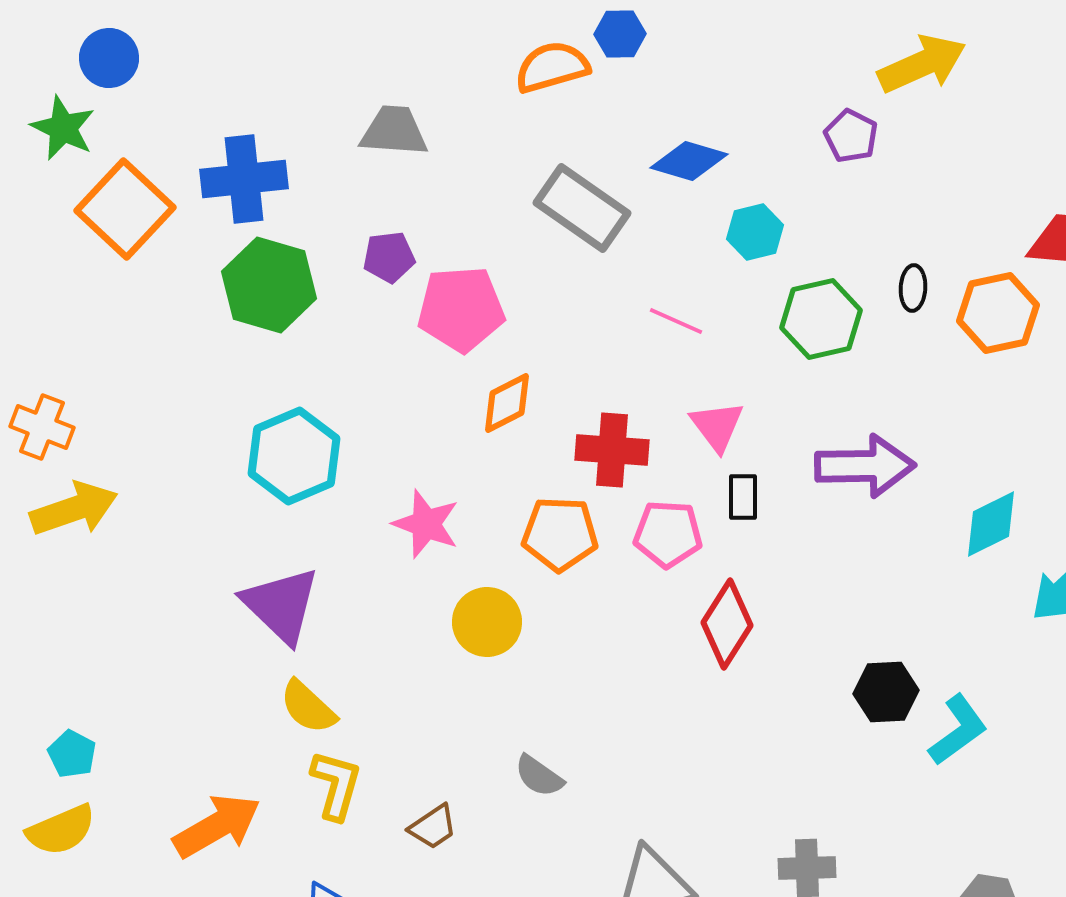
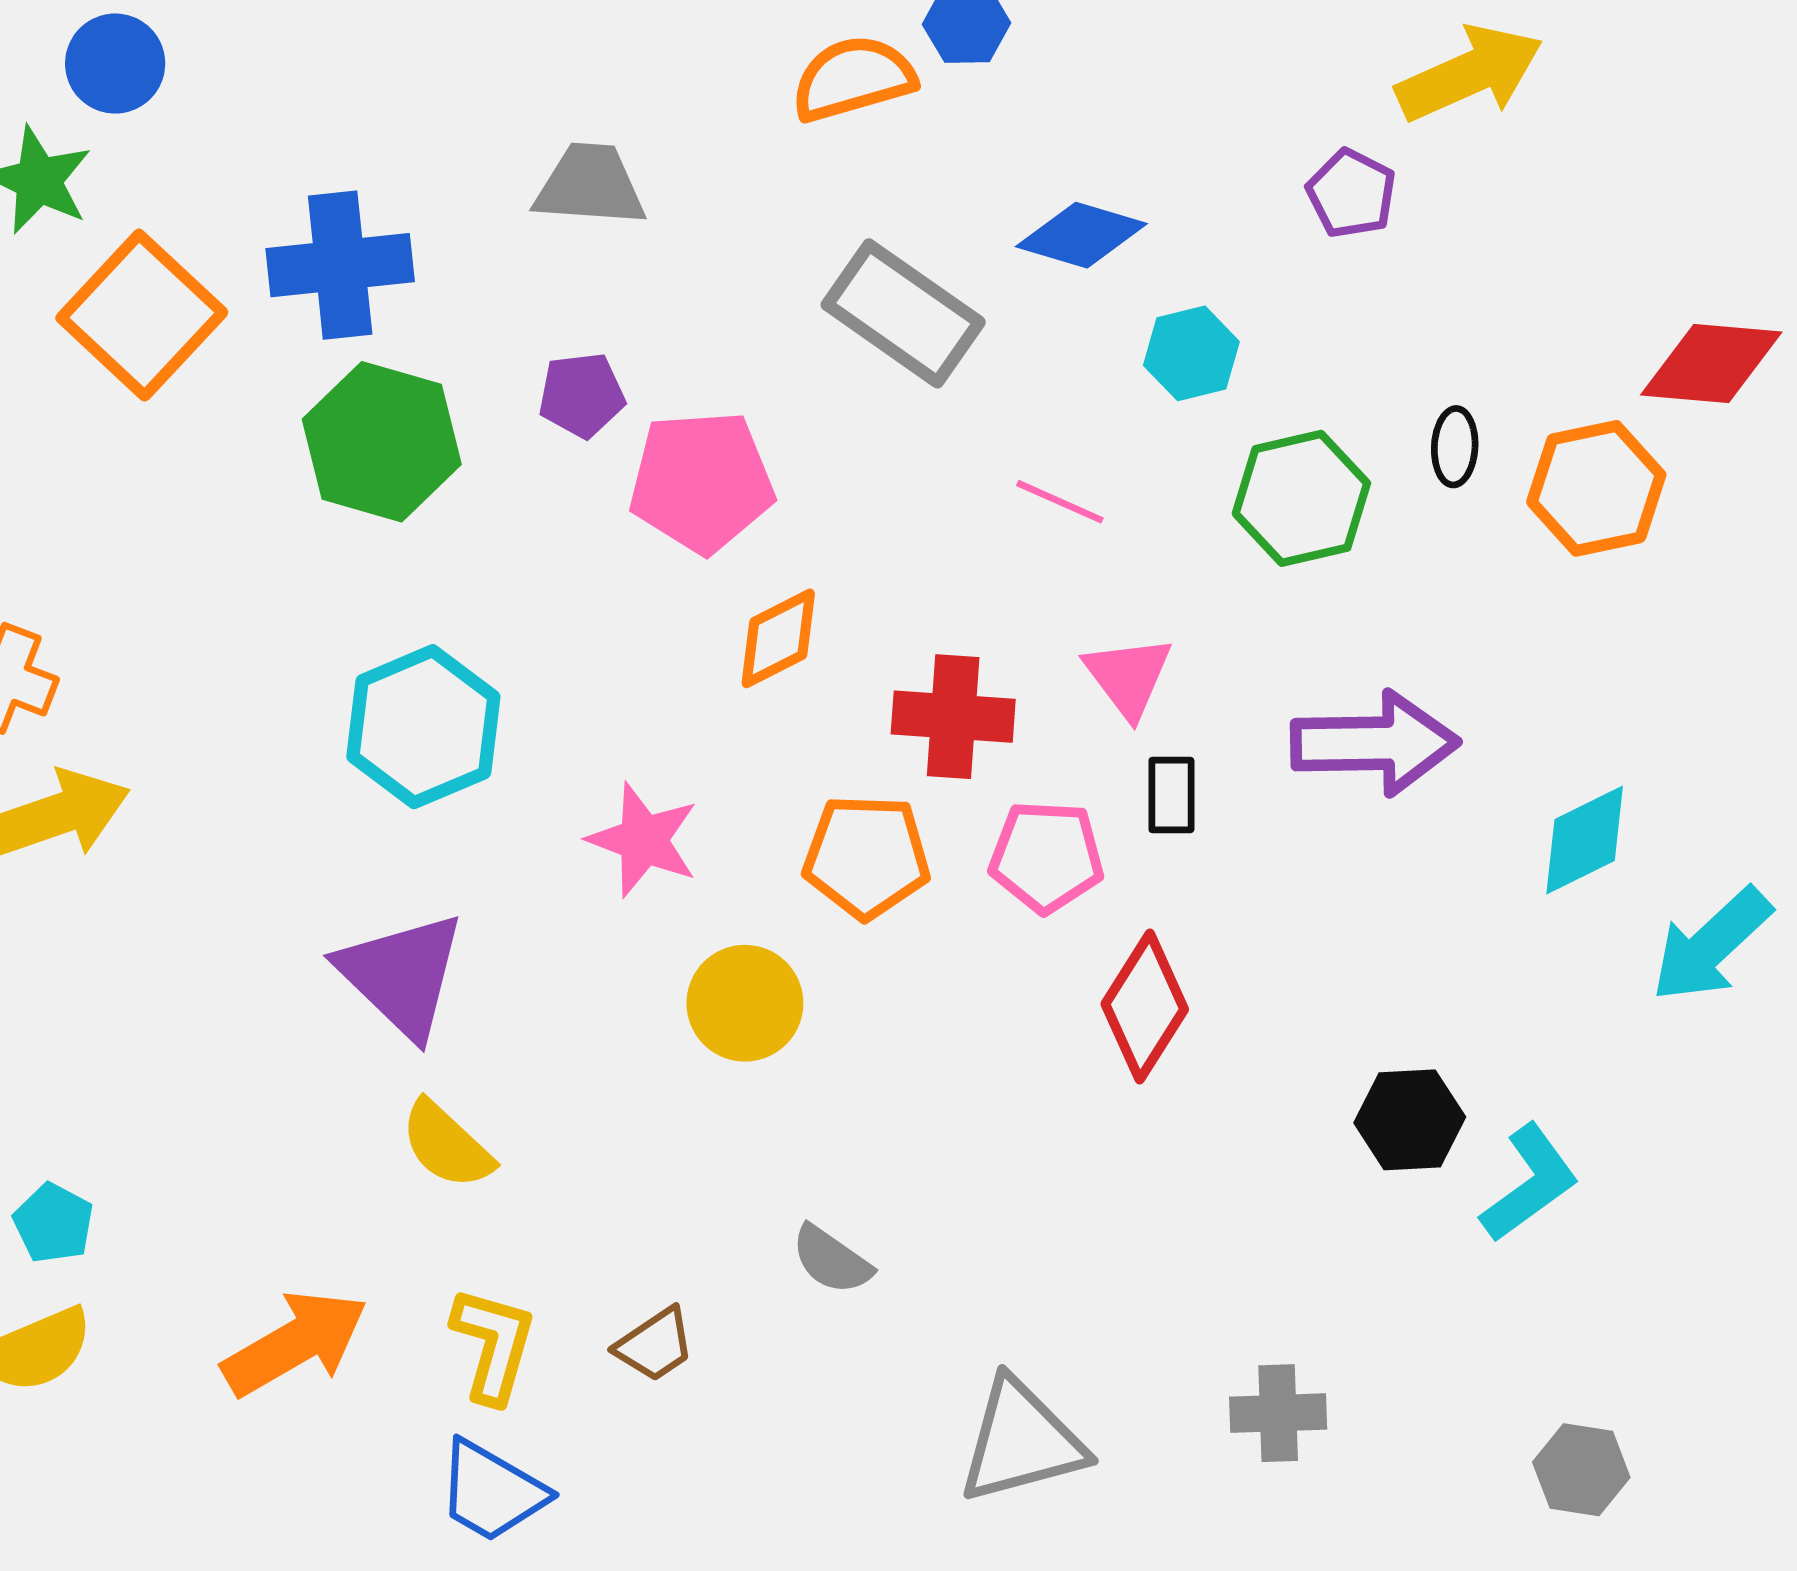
yellow L-shape: (336, 785) -> (493, 1345), moved

